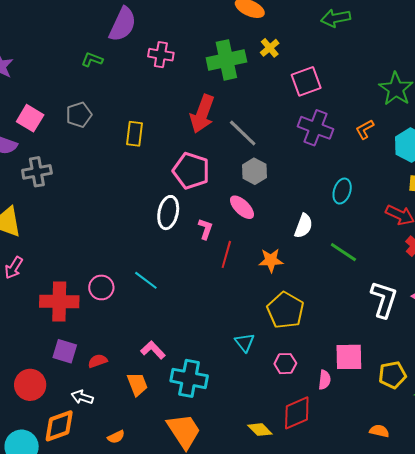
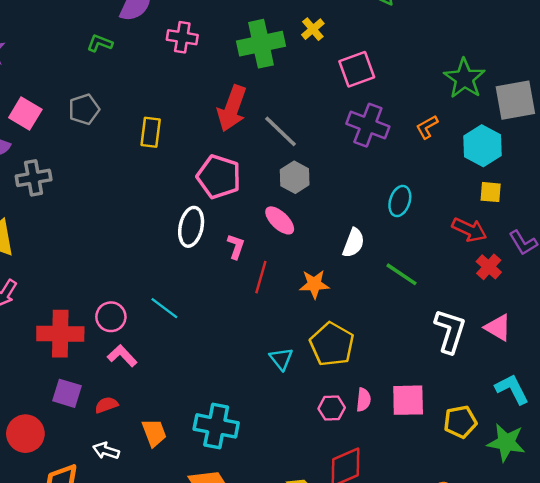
cyan triangle: (245, 342) -> (281, 359), moved
pink L-shape: (153, 350) -> (122, 356), moved
pink semicircle: (325, 380) -> (364, 400), moved
white arrow: (82, 397) -> (106, 451), moved

